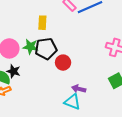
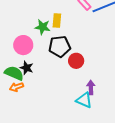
green star: (30, 47) -> (43, 27), moved
purple arrow: (79, 89) -> (91, 87), turned 72

